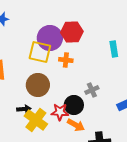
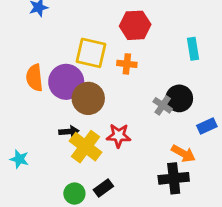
purple circle: (50, 38) -> (66, 82), moved
gray cross: (92, 90) -> (163, 105), turned -32
black circle: (74, 105) -> (179, 98), moved
orange arrow: (76, 125) -> (183, 154), moved

